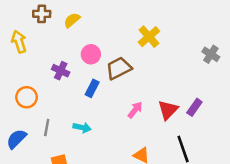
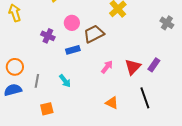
blue rectangle: (92, 88) -> (73, 50), turned 48
orange circle: (27, 97) -> (15, 67), moved
cyan arrow: (82, 128) -> (65, 81), turned 40
blue semicircle: (16, 139) -> (13, 90), turned 30

